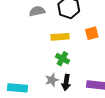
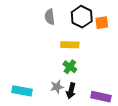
gray semicircle: (37, 11) -> (50, 17), turned -91
orange square: (92, 33) -> (102, 23), moved

